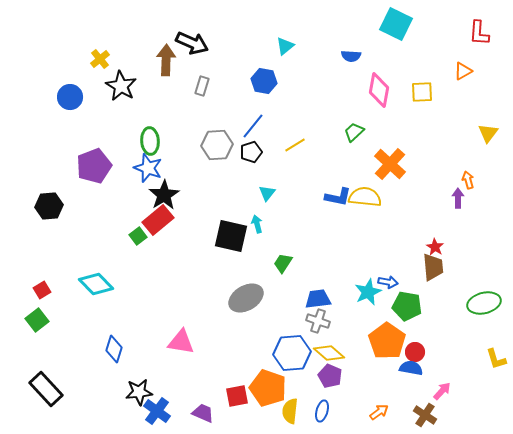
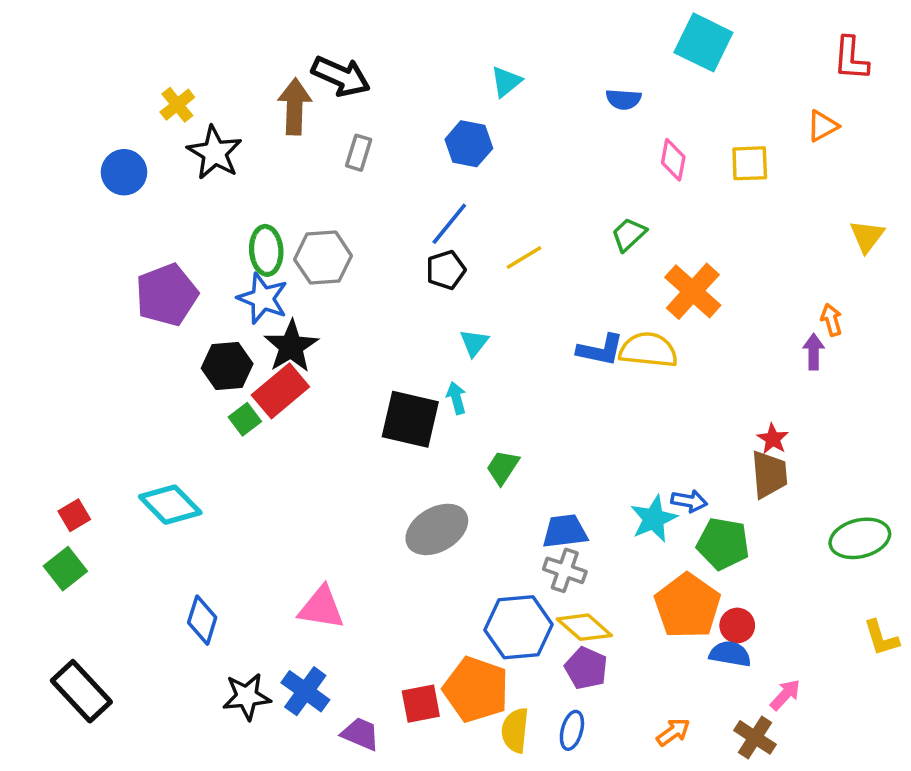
pink diamond: (379, 90) -> (673, 160), size x0.7
gray hexagon: (217, 145) -> (323, 258), moved
black hexagon: (49, 206) -> (227, 366), moved
blue cross: (157, 411) -> (305, 691), moved

